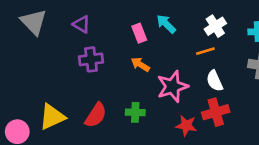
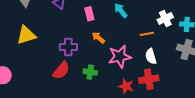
white cross: (215, 26) -> (165, 18), moved
pink rectangle: (139, 33) -> (89, 14), moved
purple cross: (91, 59) -> (68, 47), moved
yellow triangle: (52, 117) -> (26, 35), moved

